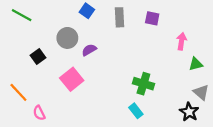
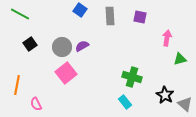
gray circle: (67, 38) -> (62, 47), moved
black square: (38, 56) -> (30, 44), moved
orange line: (18, 92) -> (17, 85), turned 54
gray triangle: (201, 92) -> (185, 104), moved
black star: (189, 112) -> (165, 95), moved

